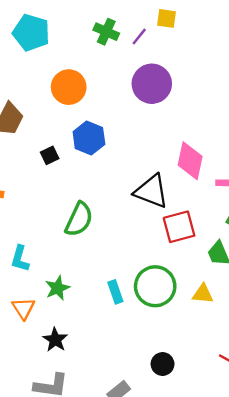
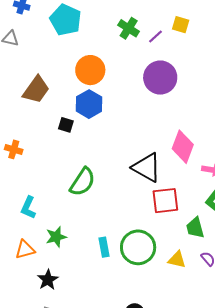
blue hexagon: (89, 138) -> (89, 104), moved
black square: (50, 155) -> (66, 125), turned 35
orange triangle: (23, 308) -> (25, 250), turned 40

